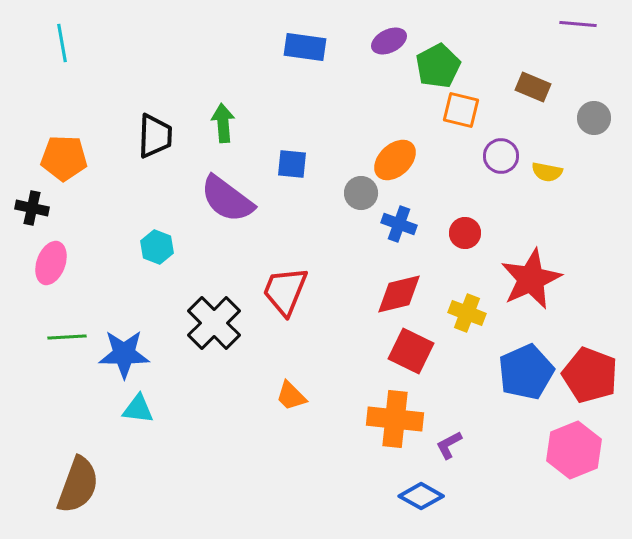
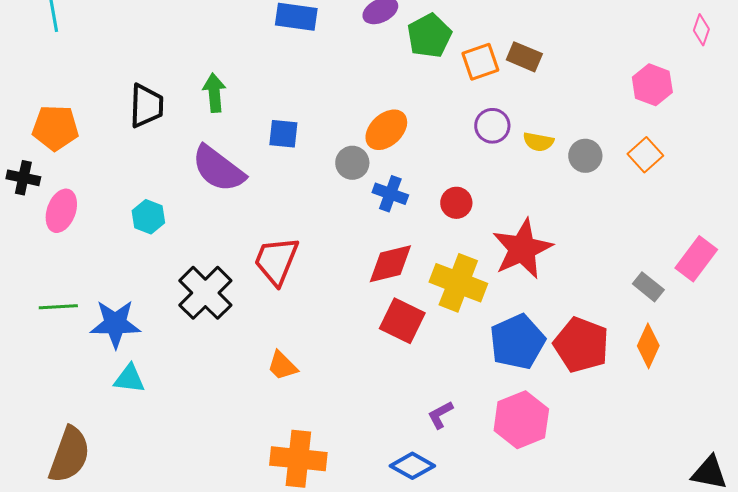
orange square: (461, 110) -> (480, 62), moved, turned -33
gray circle: (594, 118) -> (585, 156), moved
pink ellipse: (51, 263) -> (61, 211), moved
yellow cross: (467, 313) -> (458, 283), size x1.5
orange cross: (395, 419) -> (298, 459), moved
pink hexagon: (574, 450) -> (521, 420), moved

